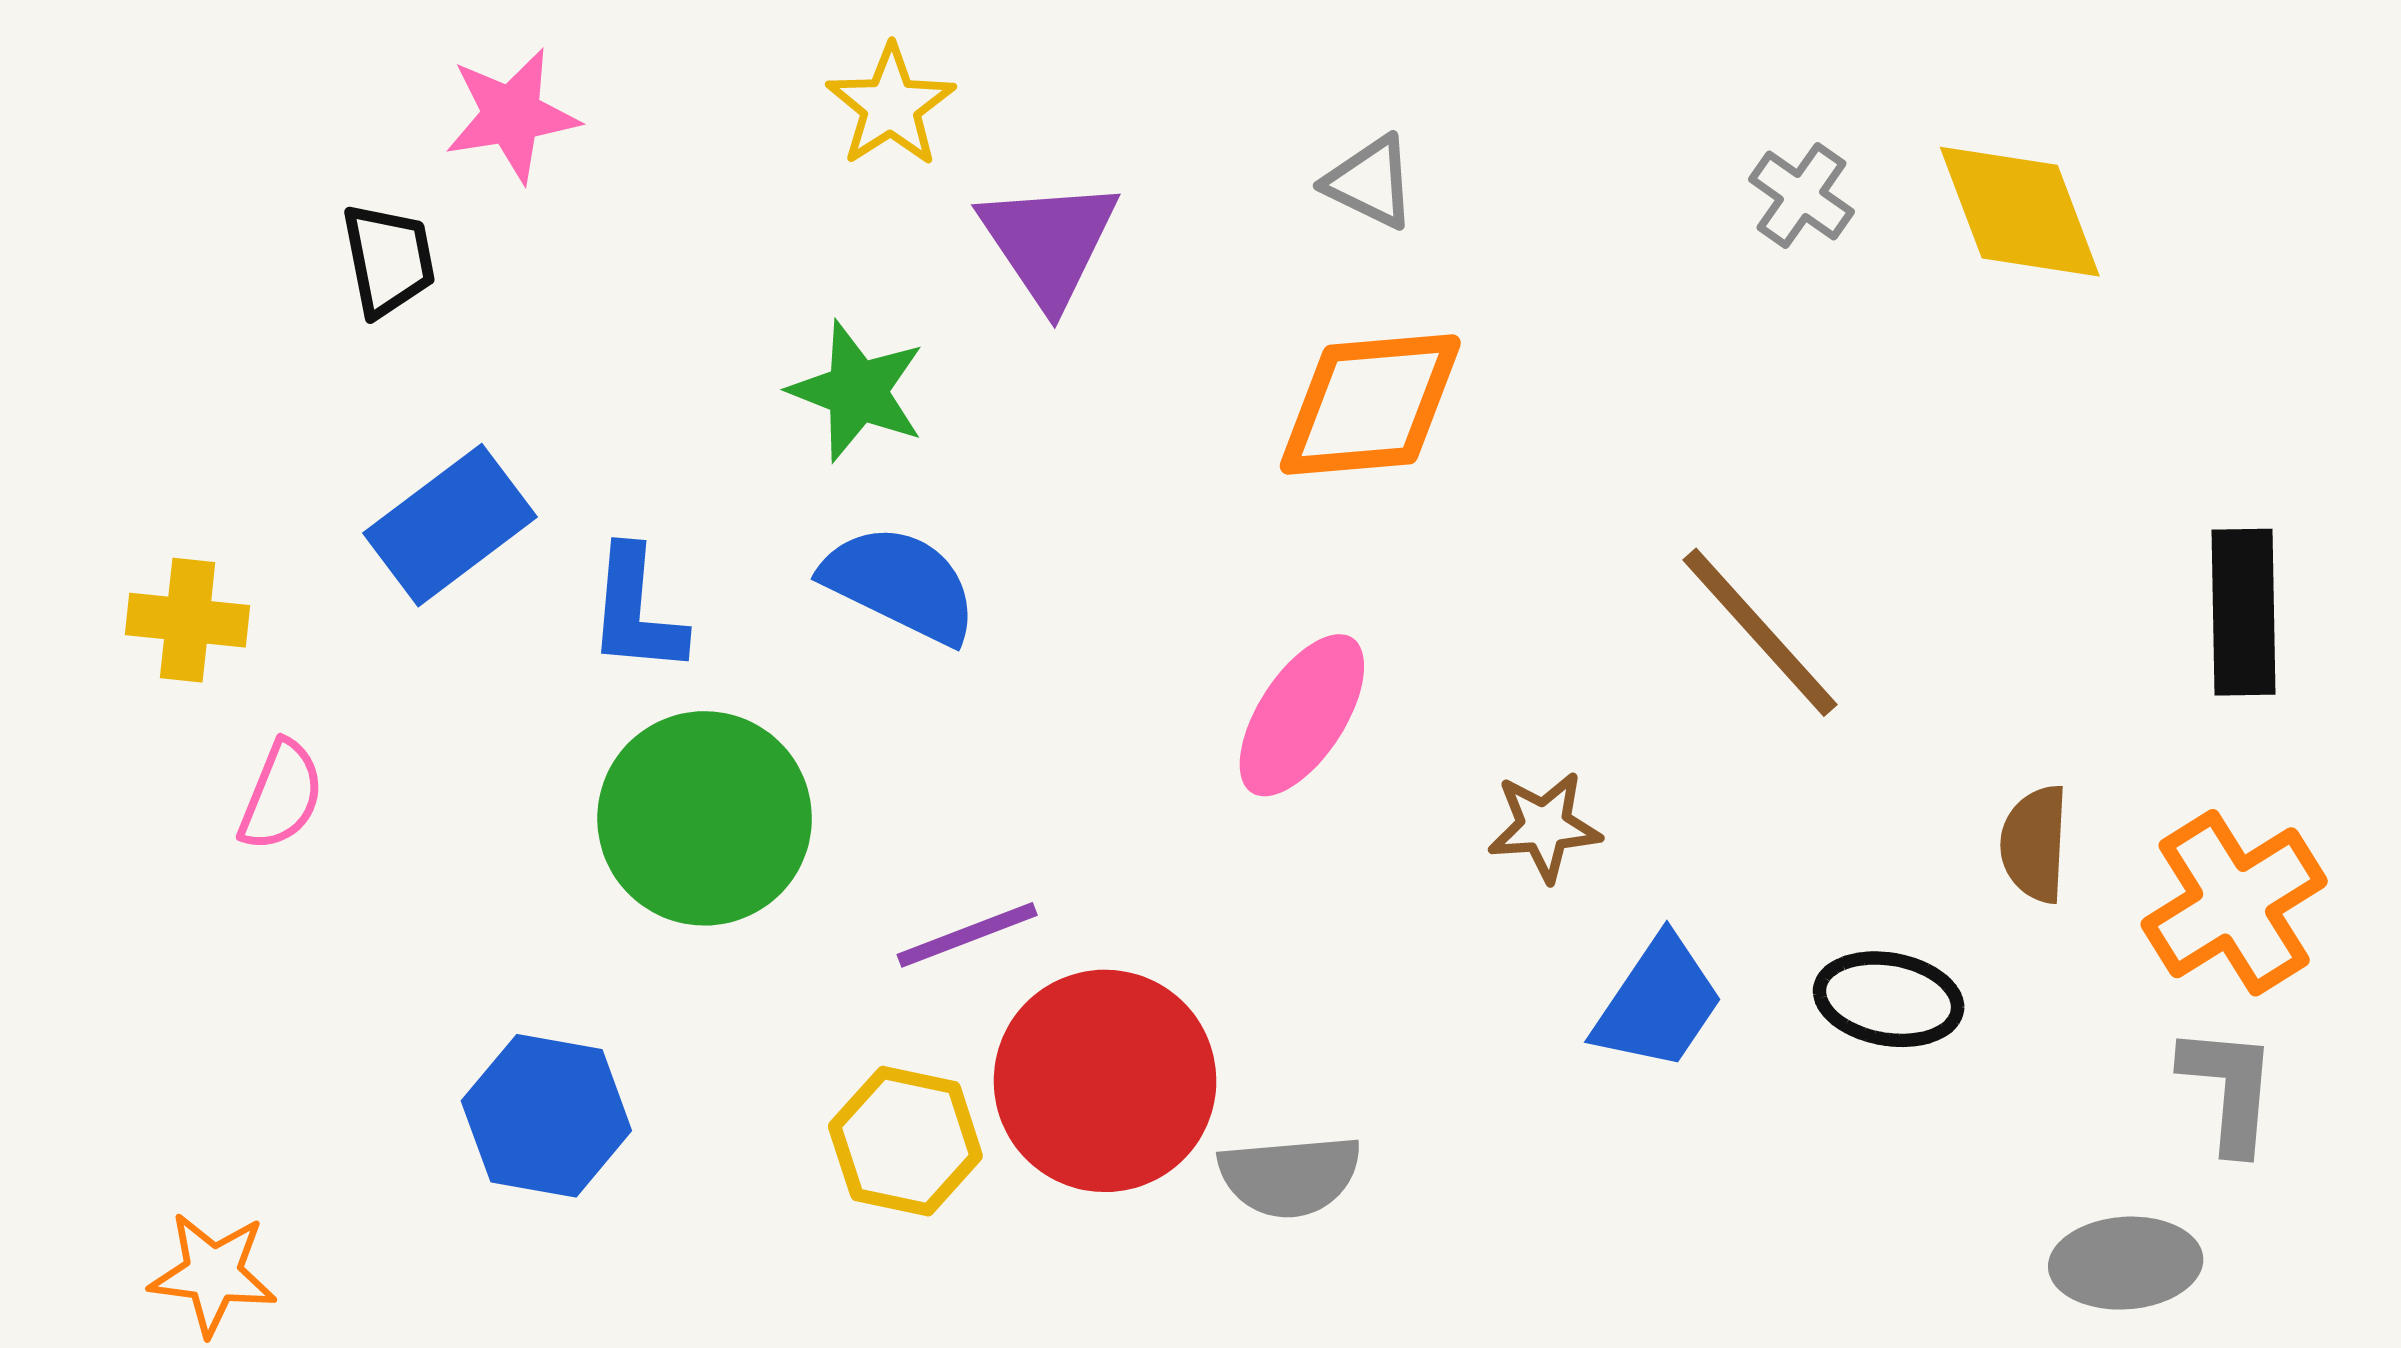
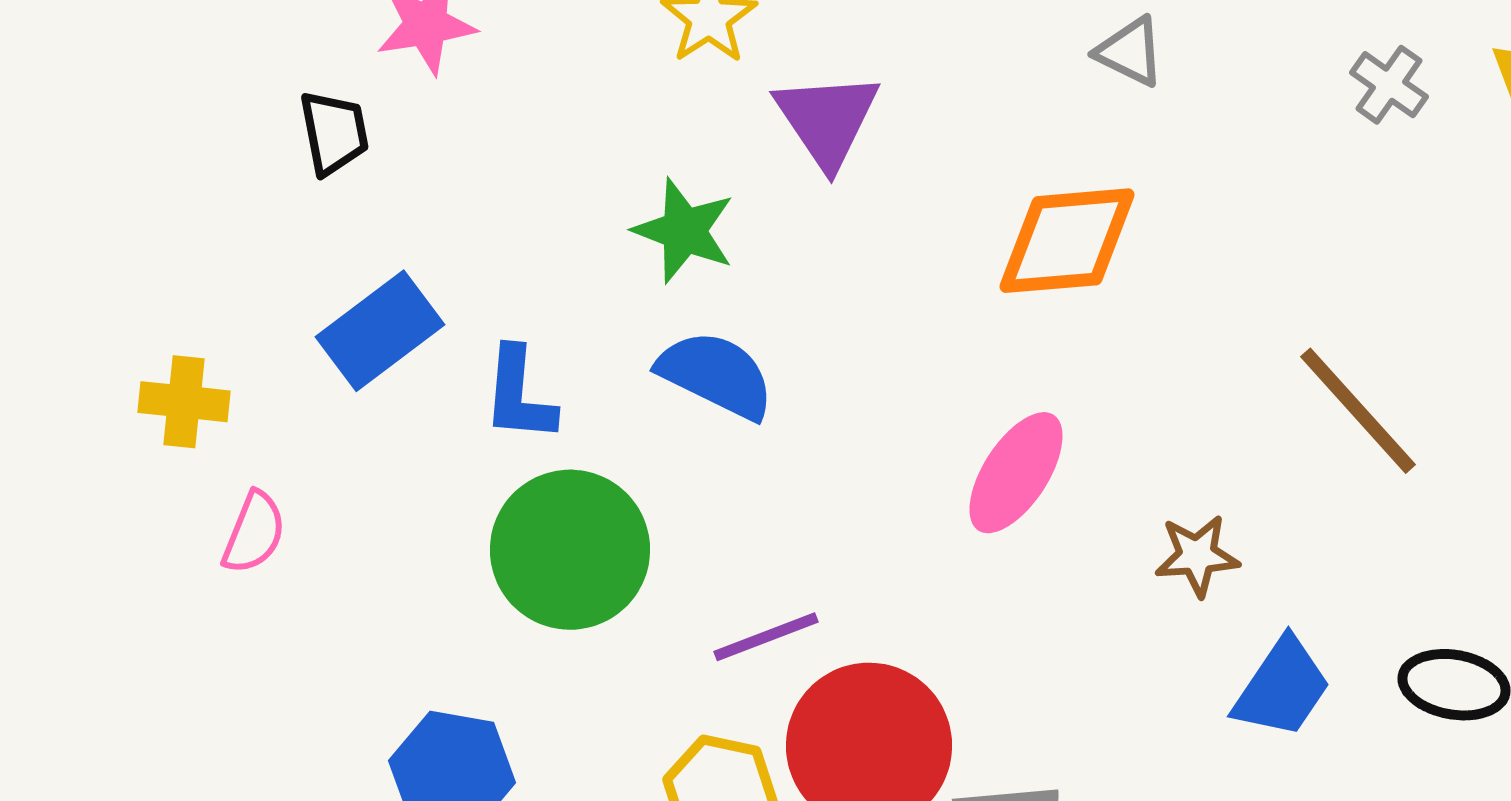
gray triangle: (1370, 182) -> (1130, 52), moved

